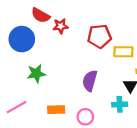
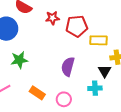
red star: (61, 26) -> (52, 18), moved
orange rectangle: (56, 110) -> (37, 93), turned 35

